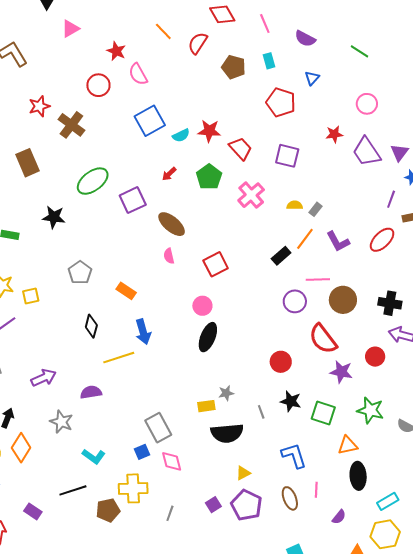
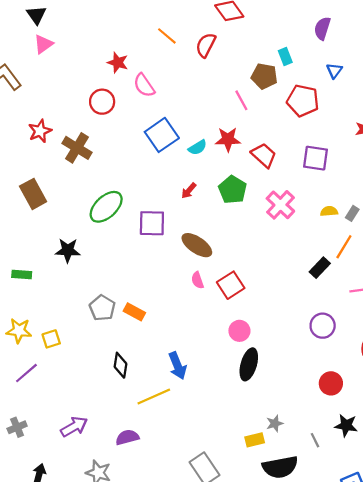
pink line: (265, 24) -> (241, 100), moved
pink triangle: (70, 29) -> (43, 44), moved
purple semicircle: (305, 39) -> (322, 28), turned 85
brown pentagon: (234, 67) -> (264, 76), moved
purple square: (133, 200) -> (152, 223), turned 32
red square: (216, 264) -> (231, 285), moved
orange rectangle: (126, 291) -> (134, 312), moved
purple circle: (295, 301) -> (323, 326), moved

